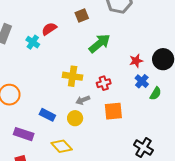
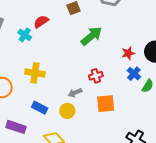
yellow cross: (73, 76) -> (35, 73), moved

